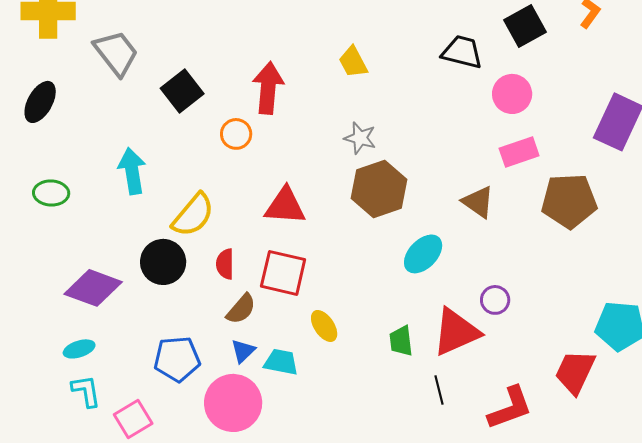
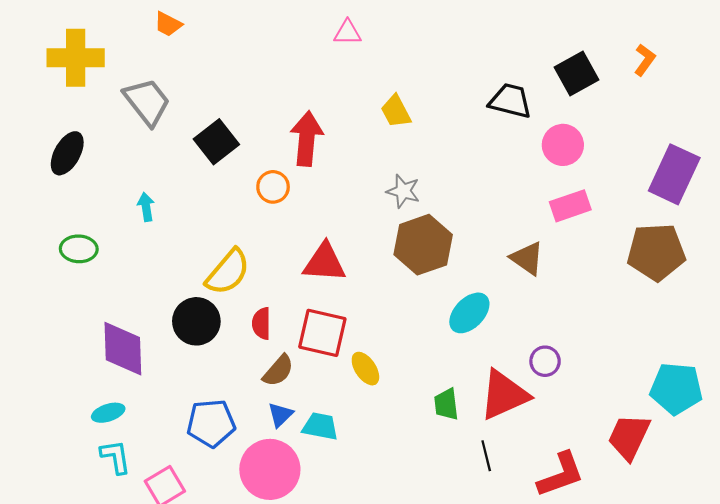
cyan arrow: (132, 171) -> (146, 207), moved, size x0.6
brown pentagon: (569, 201) -> (656, 252), moved
purple diamond: (93, 288) -> (123, 349), turned 68
yellow ellipse: (324, 326) -> (365, 369), moved

